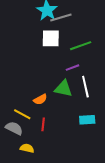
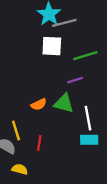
white line: (85, 87) -> (88, 118), moved
orange semicircle: (40, 99) -> (39, 104), moved
yellow line: (22, 114) -> (16, 130), turned 42

